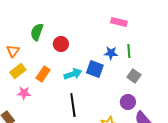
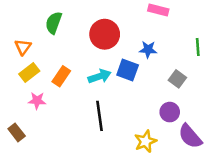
red circle: (61, 44) -> (105, 34), moved, size x1.5
green line: (129, 51) -> (198, 47), moved

